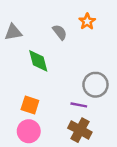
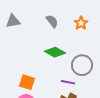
orange star: (87, 21) -> (81, 23), moved
green diamond: (38, 61) -> (55, 52), moved, turned -45

